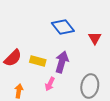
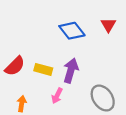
red triangle: (95, 38) -> (108, 25), moved
gray ellipse: (90, 86) -> (103, 98), turned -45

